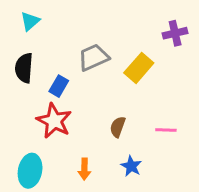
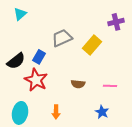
black semicircle: (24, 68) -> (16, 61), moved, turned -132
brown semicircle: (118, 127) -> (78, 84), turned -104
blue star: (131, 166) -> (102, 112), moved

